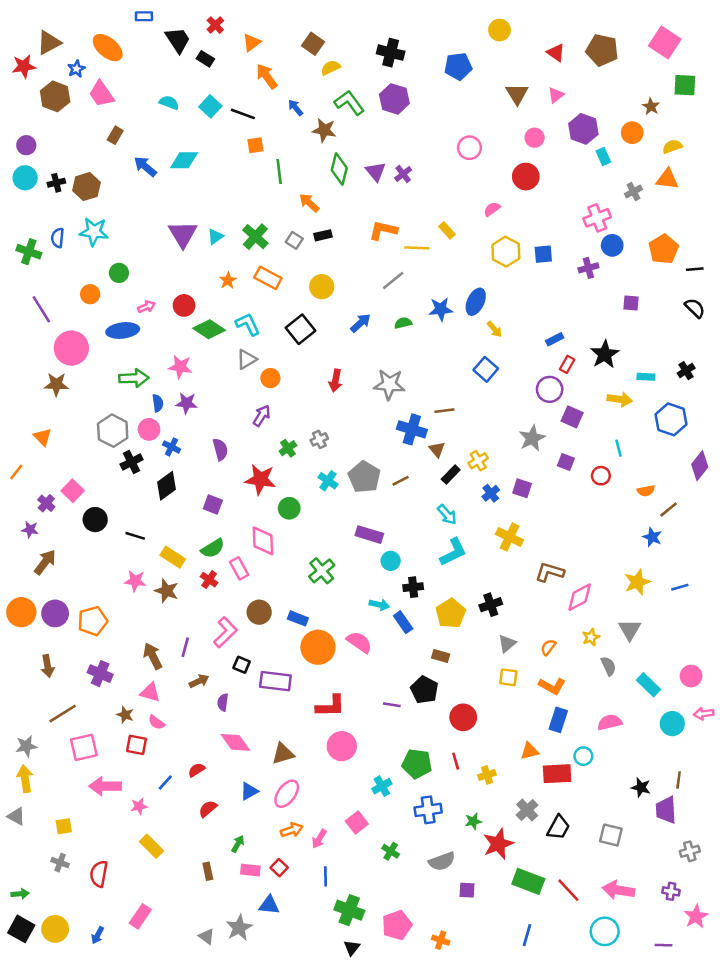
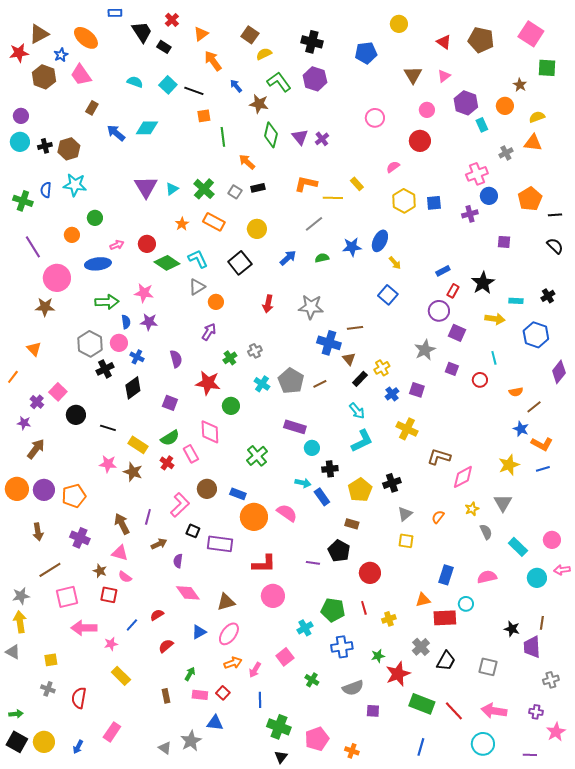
orange L-shape: (552, 686) -> (542, 444), moved

